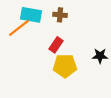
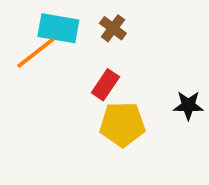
brown cross: (60, 15) -> (113, 28), turned 32

